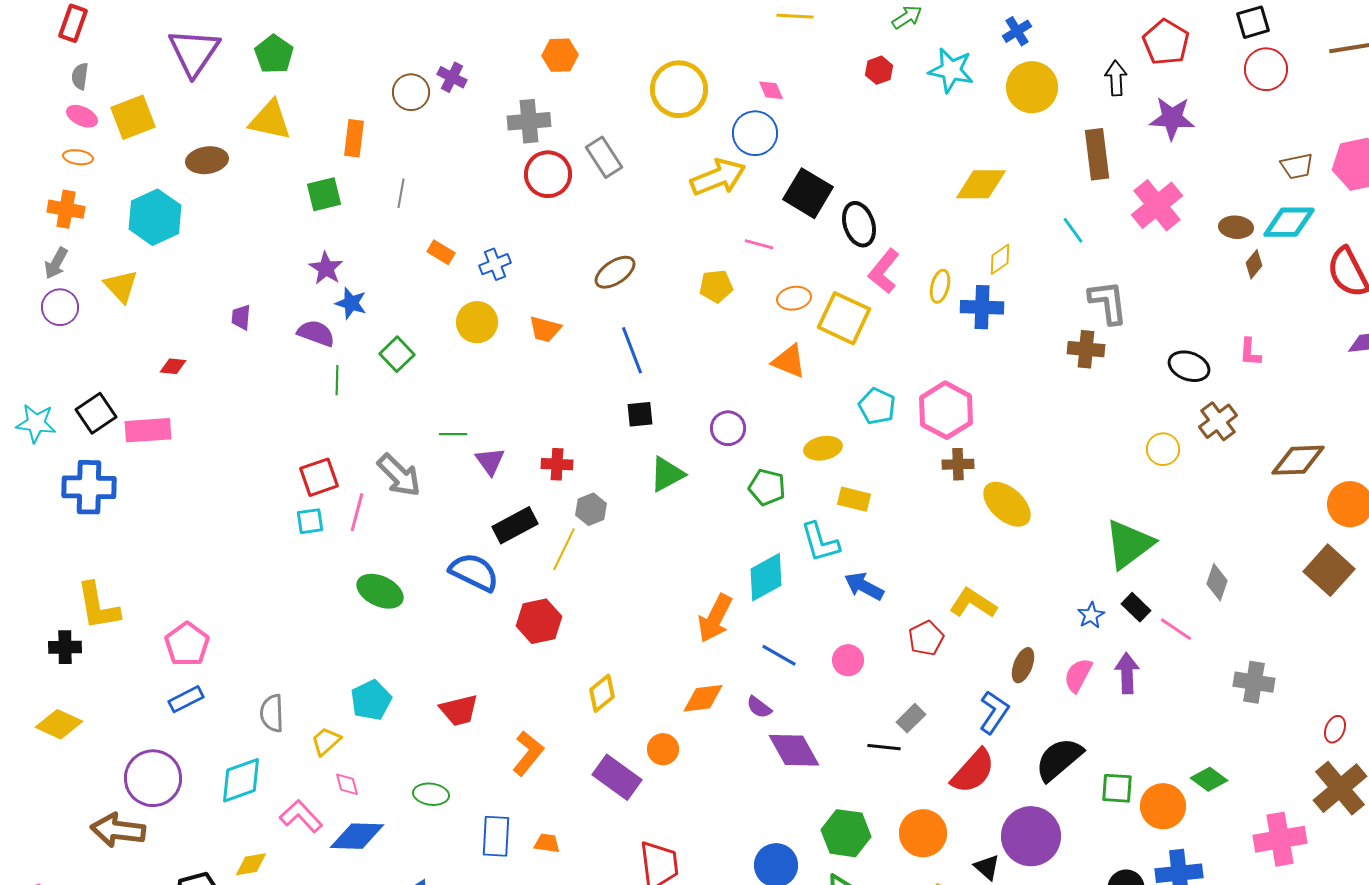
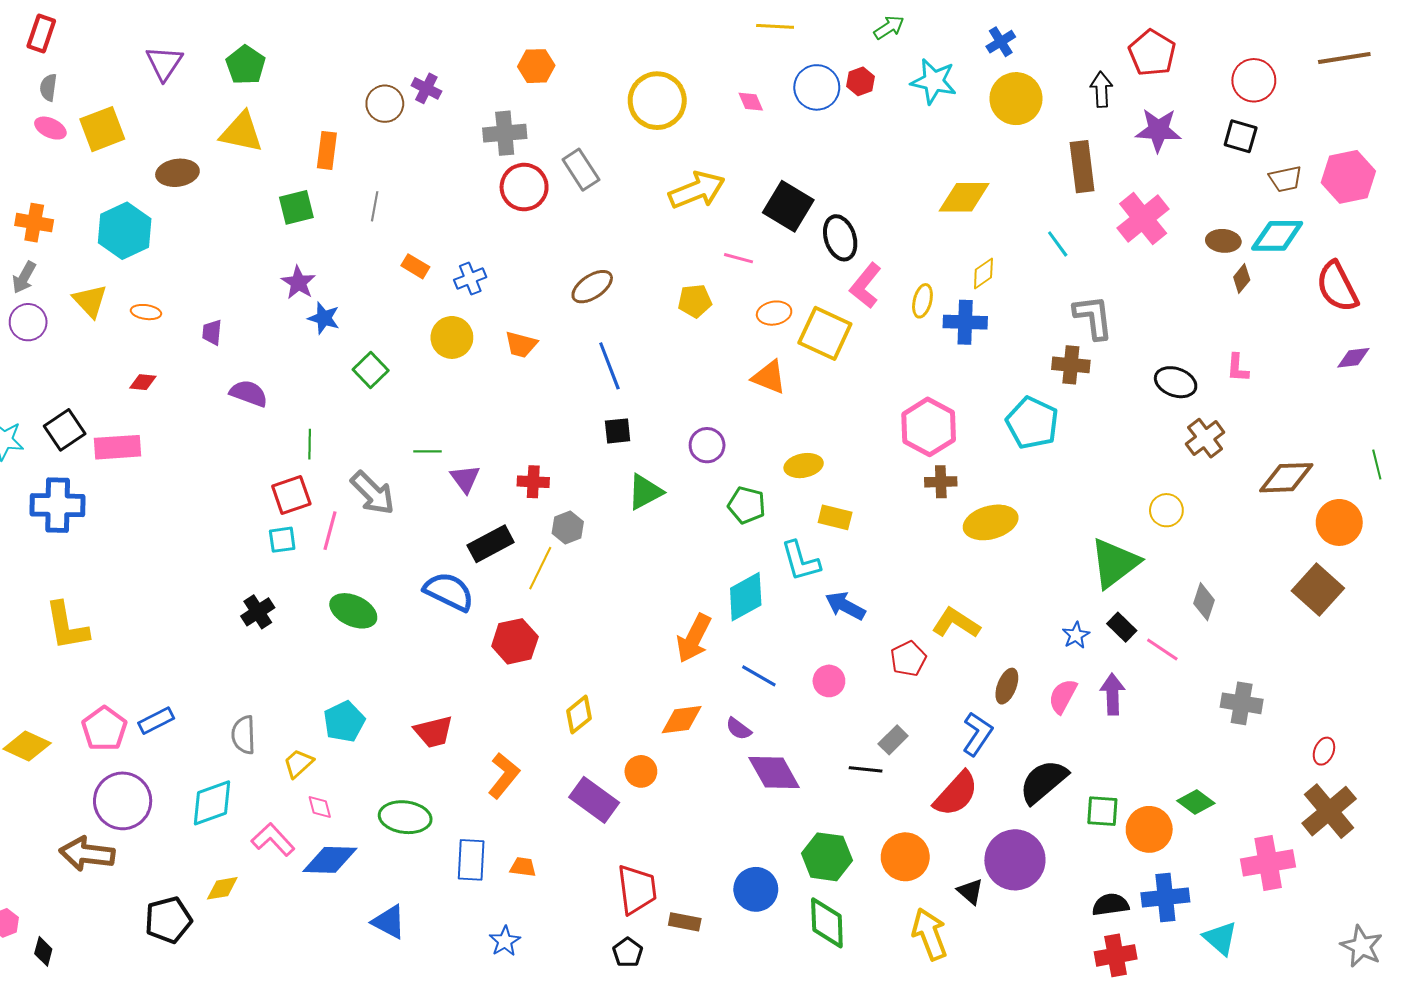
black square: (1253, 22) -> (1241, 136), moved, turned 32
purple triangle: (194, 52) -> (164, 63), size x0.7
blue circle: (755, 133) -> (817, 87), moved
orange ellipse: (78, 157) -> (146, 312), moved
purple semicircle: (316, 333) -> (249, 393), moved
green line: (337, 380) -> (310, 444), moved
cyan pentagon: (877, 406) -> (1032, 423), moved, size x1.4
yellow circle: (1163, 449) -> (1166, 510), moved
yellow ellipse: (1007, 504) -> (991, 522), turned -57
pink pentagon: (187, 644) -> (104, 729), moved
black cross: (65, 647) -> (258, 612), moved, turned -32
green ellipse: (431, 794) -> (405, 817), size x1.4

